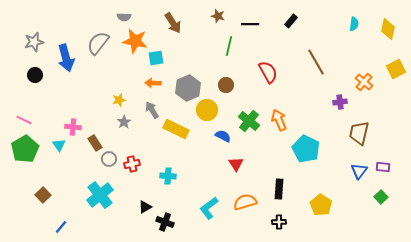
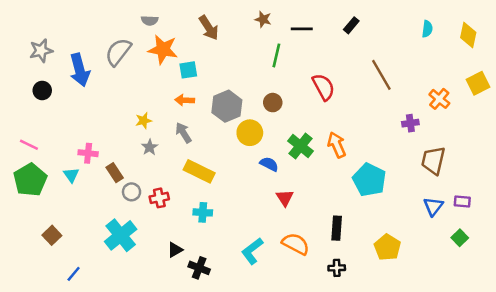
yellow rectangle: (176, 129) -> (199, 171), moved
orange semicircle: (245, 202) -> (296, 244), turned 45

